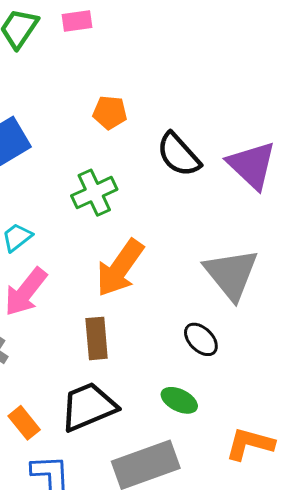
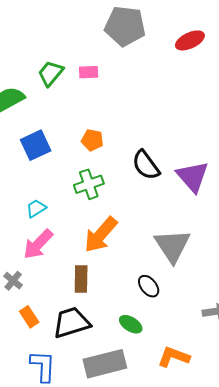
orange pentagon: (110, 112) -> (92, 140), moved
orange rectangle: (24, 423) -> (29, 317), moved

